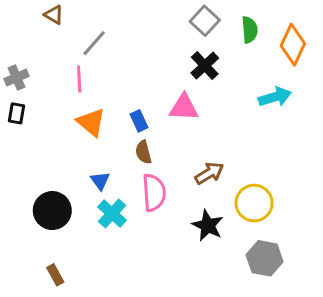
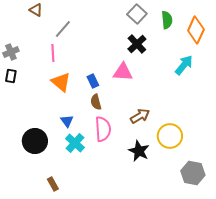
cyan arrow: (275, 97) -> (184, 65), turned -35
gray hexagon: (265, 258) -> (193, 173), moved
brown rectangle: (55, 275) -> (53, 184), moved

